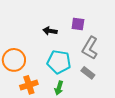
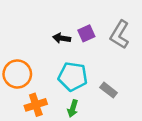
purple square: (78, 24) -> (86, 33), moved, turned -32
gray L-shape: (90, 48) -> (120, 35), moved

